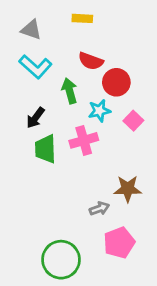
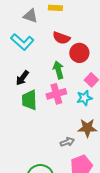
gray triangle: (31, 30) -> (30, 16), moved
green arrow: (70, 91) -> (58, 70), moved
cyan star: (99, 111) -> (84, 98), moved

